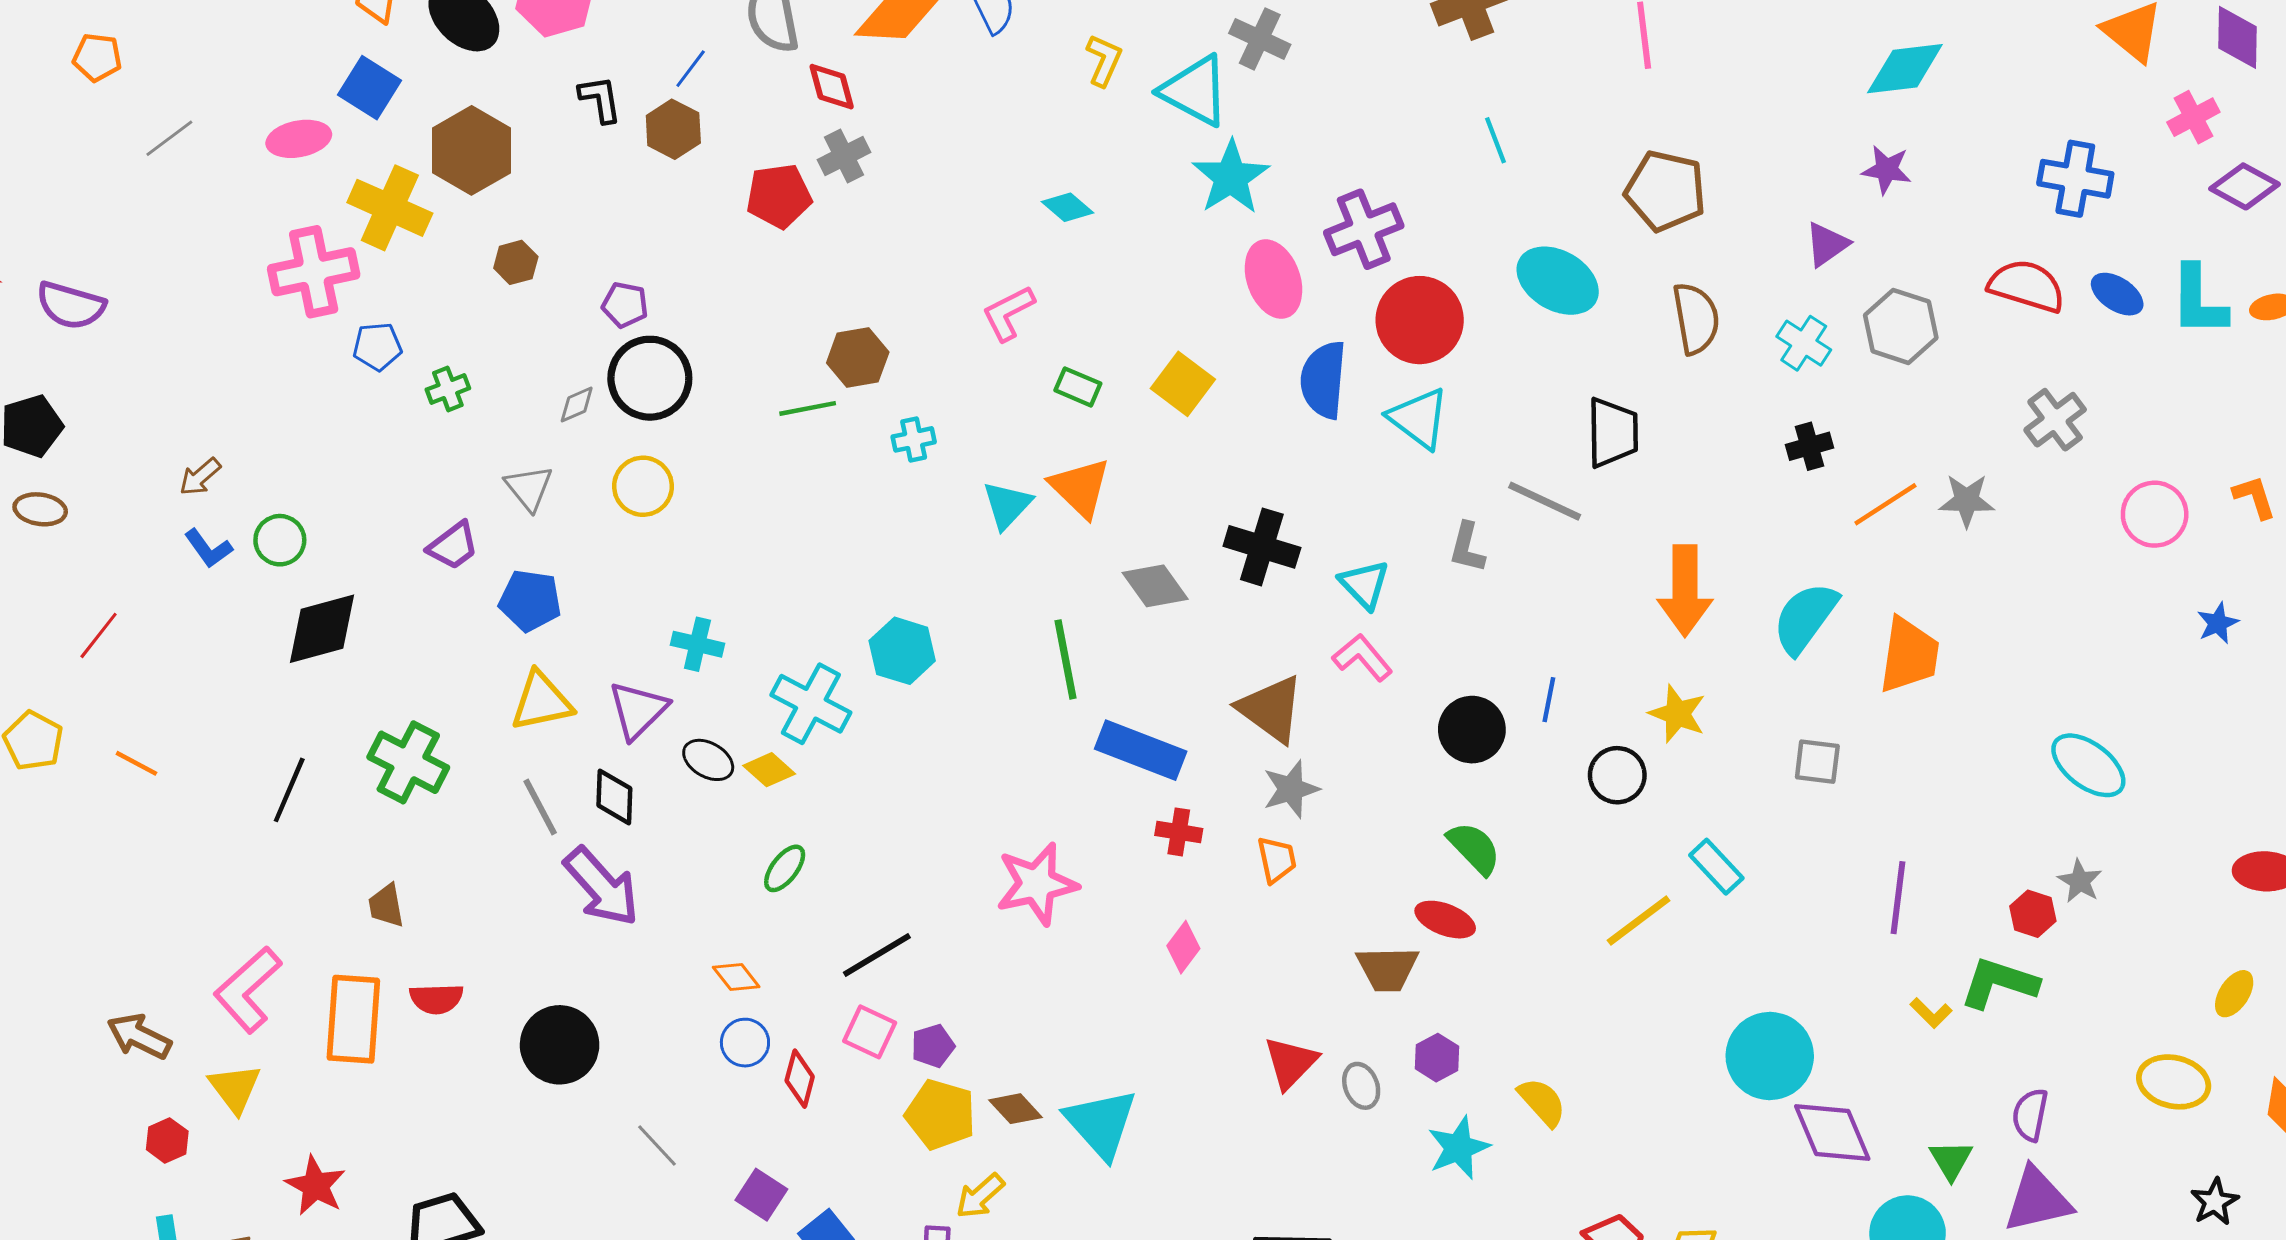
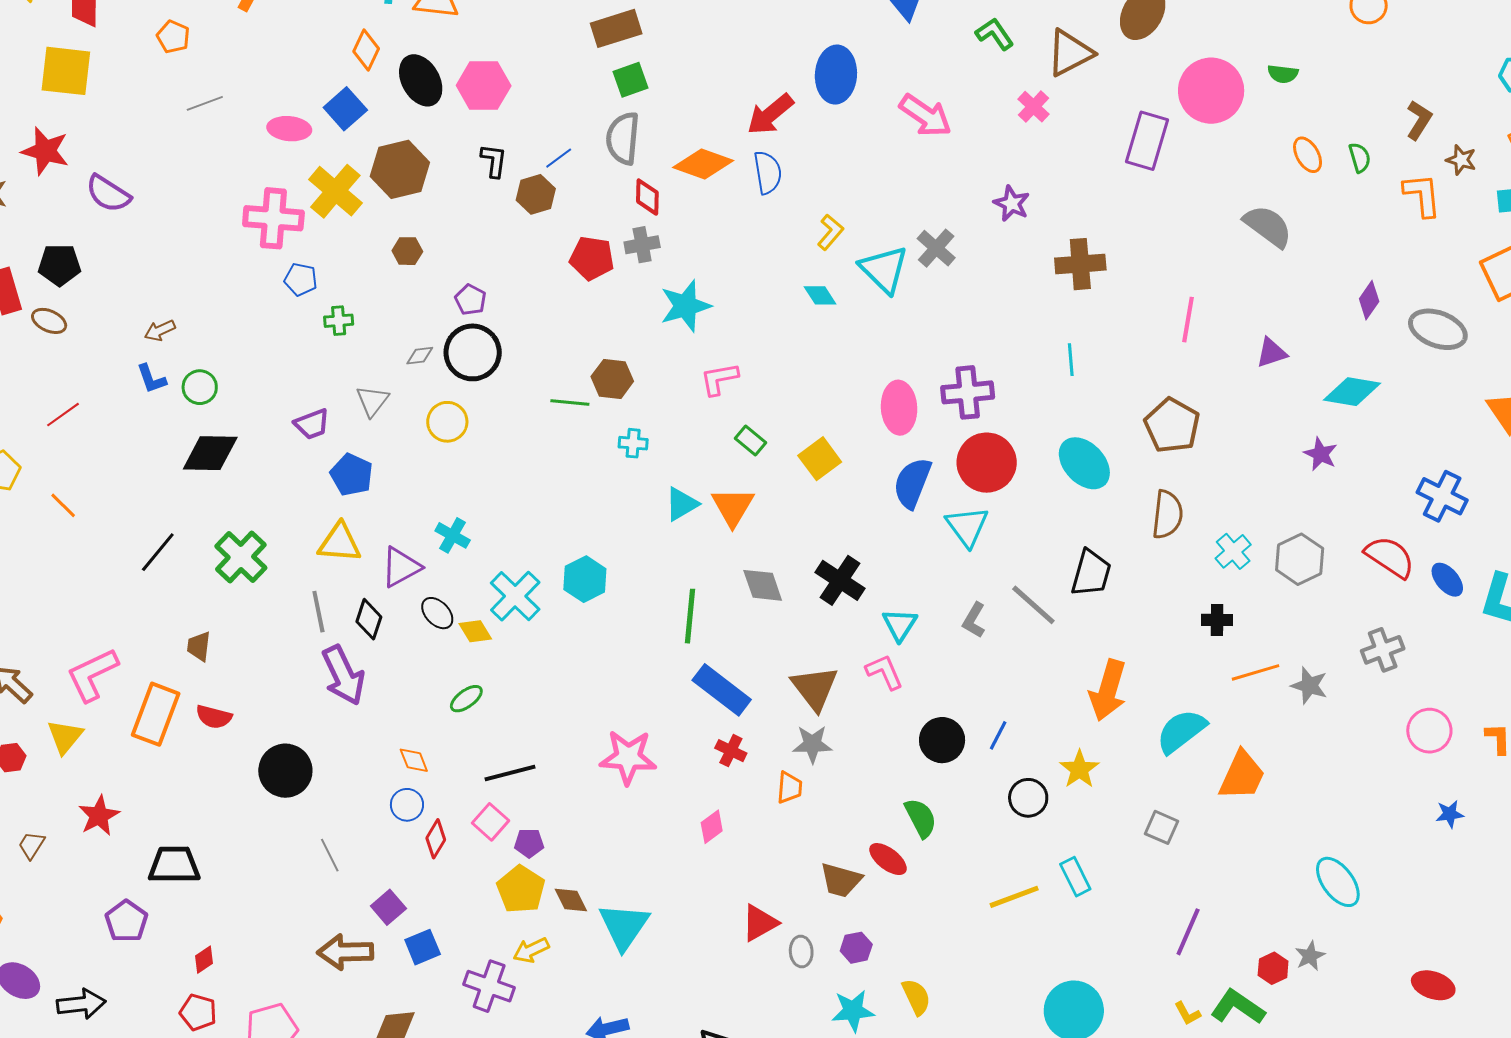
cyan star: (1231, 177) -> (685, 306), moved
cyan diamond: (1068, 207) -> (820, 295), moved
purple triangle: (1827, 244) -> (1271, 353), moved

